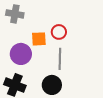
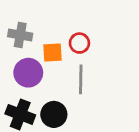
gray cross: (15, 14) -> (20, 35), moved
black circle: (52, 85) -> (54, 114), moved

